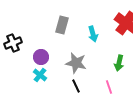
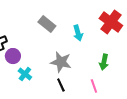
gray rectangle: (62, 25) -> (47, 24), turned -66
purple circle: (41, 57) -> (13, 56), moved

